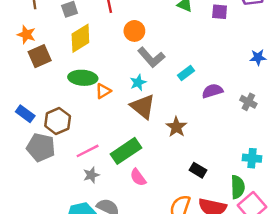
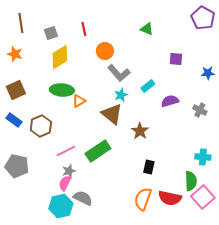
purple square: (220, 12) -> (176, 59), moved
brown square: (40, 56) -> (16, 90), moved
cyan star: (138, 83) -> (121, 95), moved
gray pentagon: (41, 147) -> (17, 166), moved
black rectangle: (198, 170) -> (149, 167), moved, turned 72
pink semicircle: (138, 177) -> (65, 183), moved, turned 63

